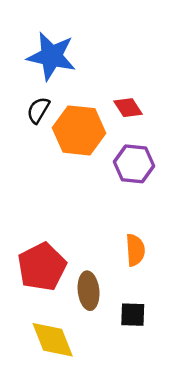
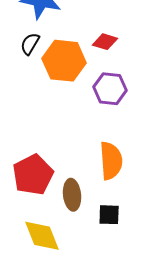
red diamond: (128, 108) -> (105, 42), turned -40
orange semicircle: (135, 250) -> (111, 161), size x1.4

